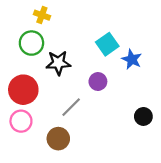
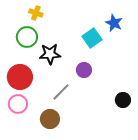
blue star: (132, 59) -> (114, 23), moved

